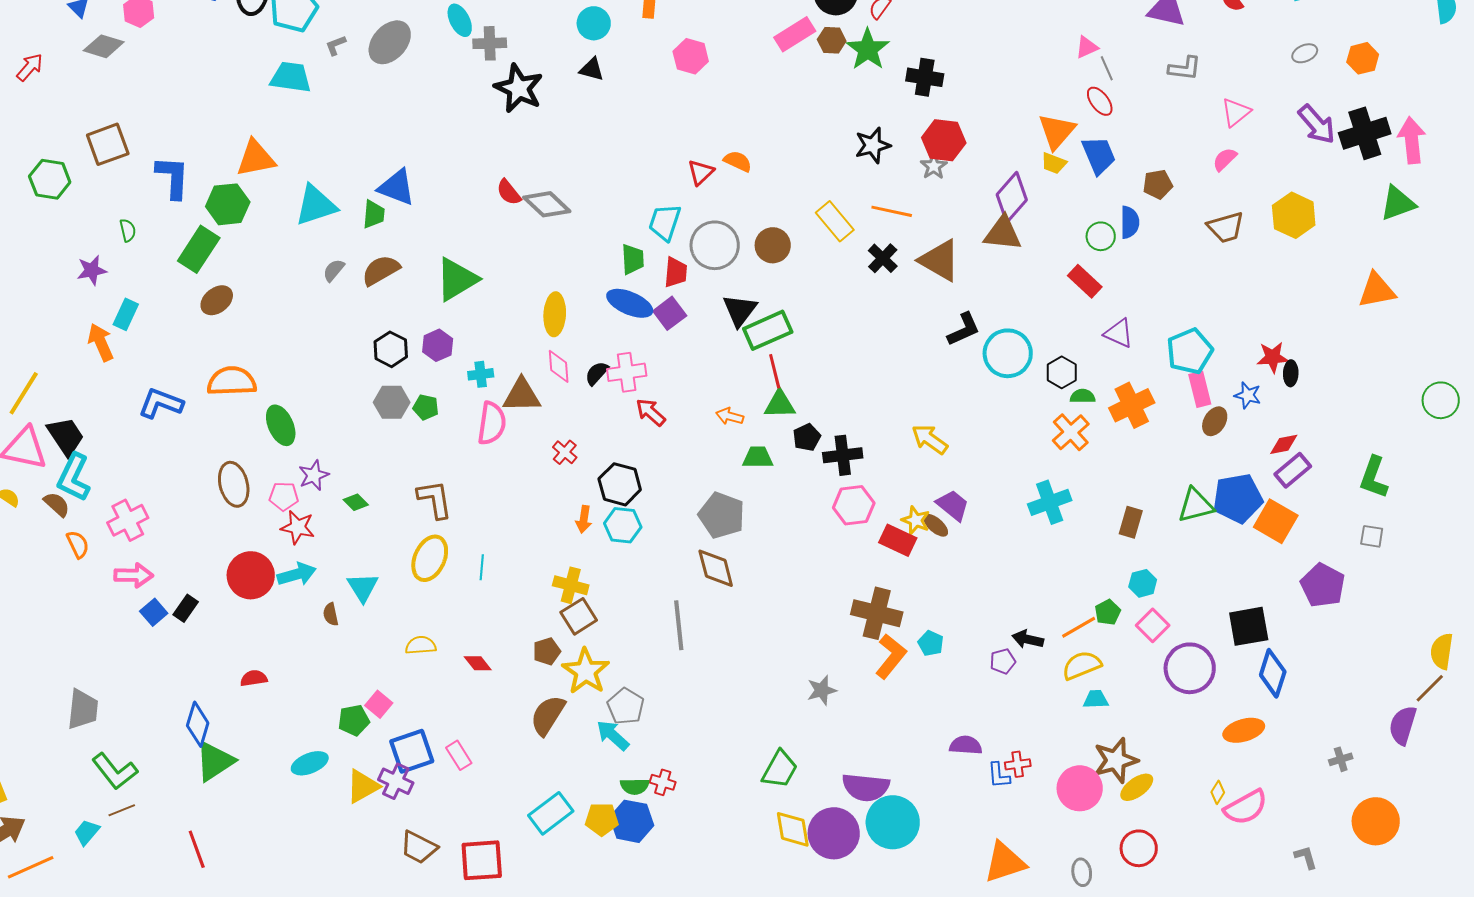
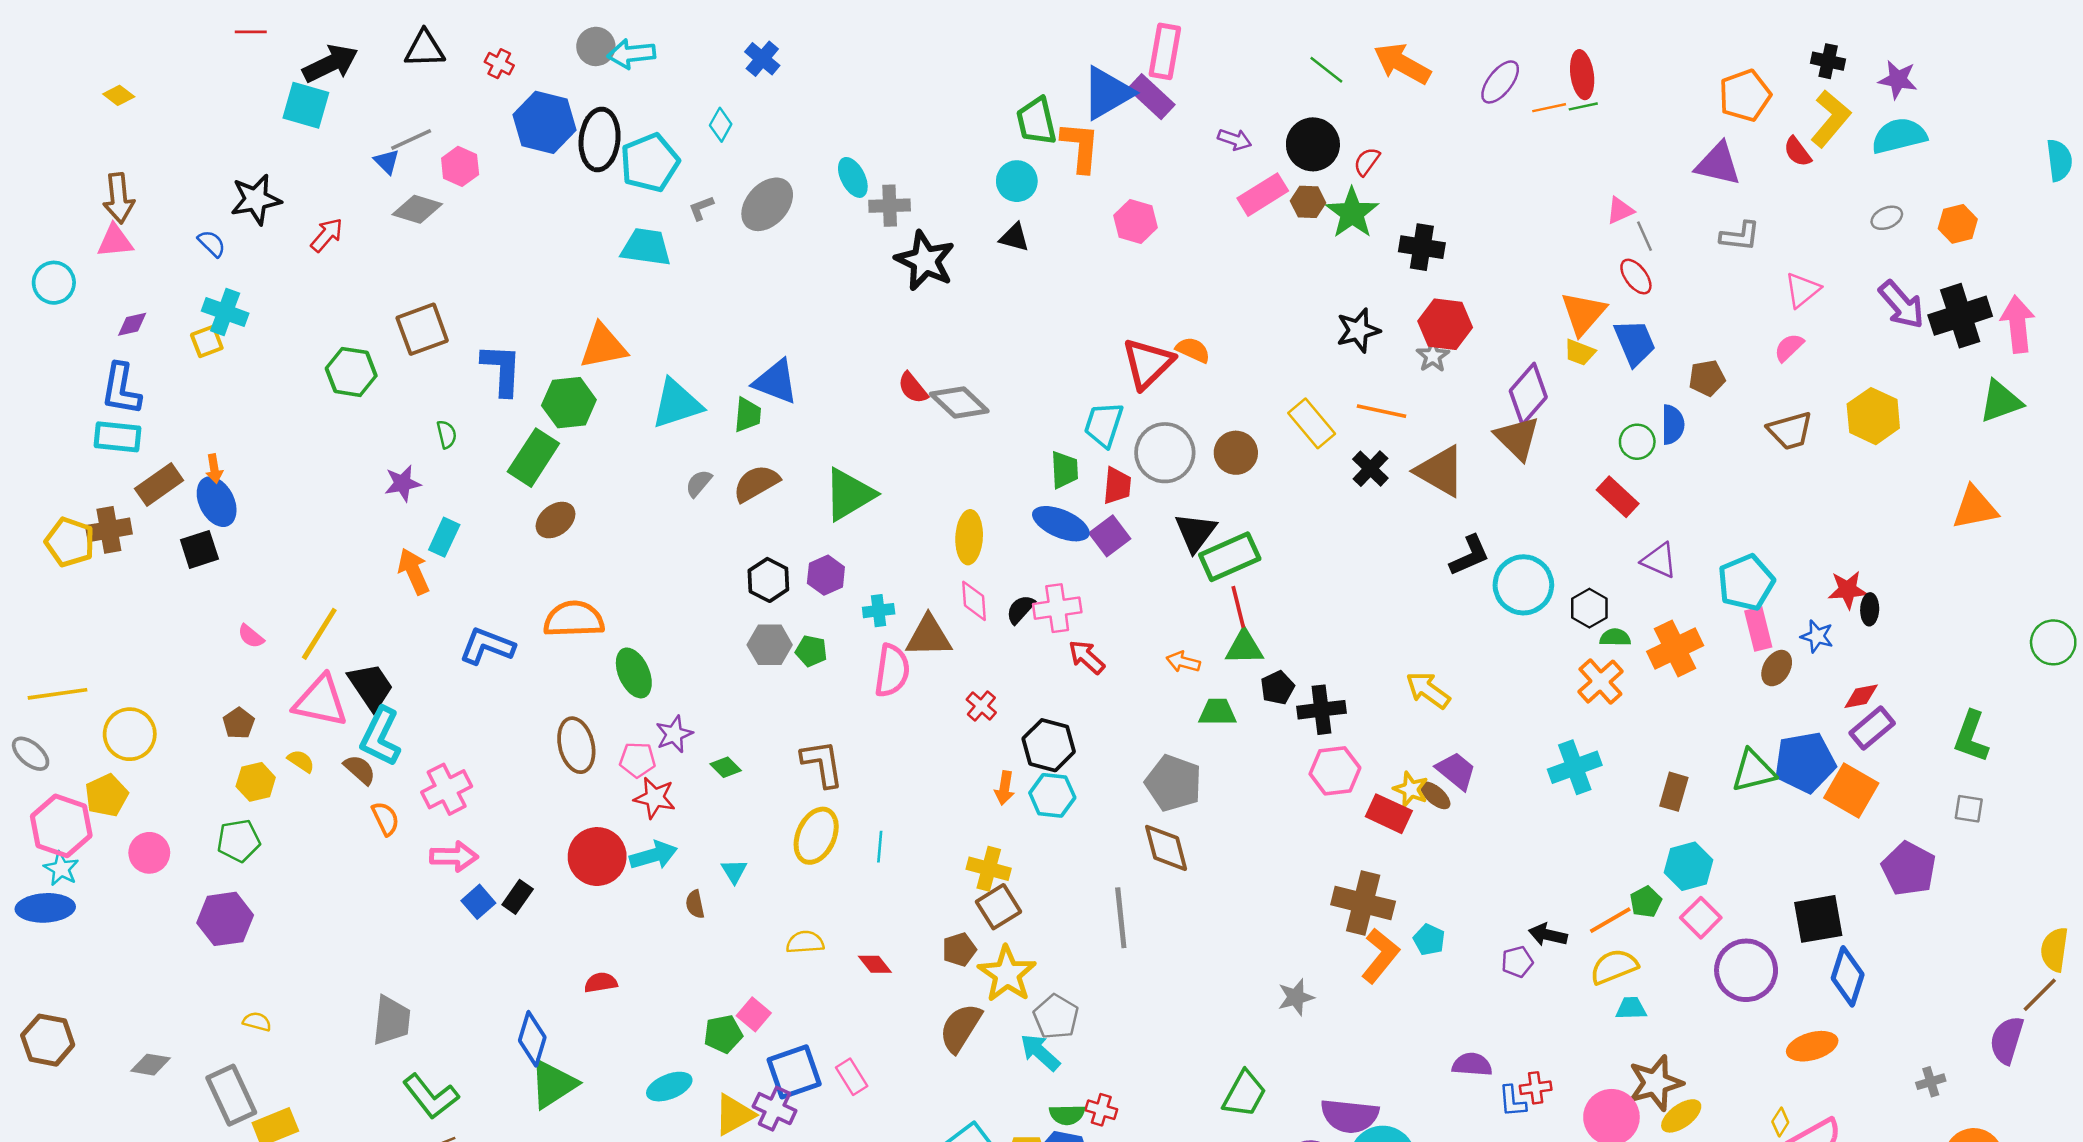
red triangle: (701, 172) -> (1148, 363), size x1.6
brown triangle: (1003, 233) -> (1517, 438), turned 39
cyan hexagon: (1143, 583) -> (1689, 866), size x1.4
cyan triangle: (363, 587) -> (734, 871), size x0.7

